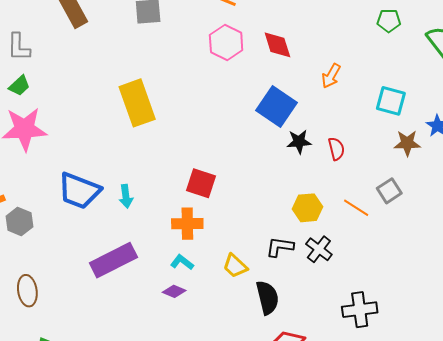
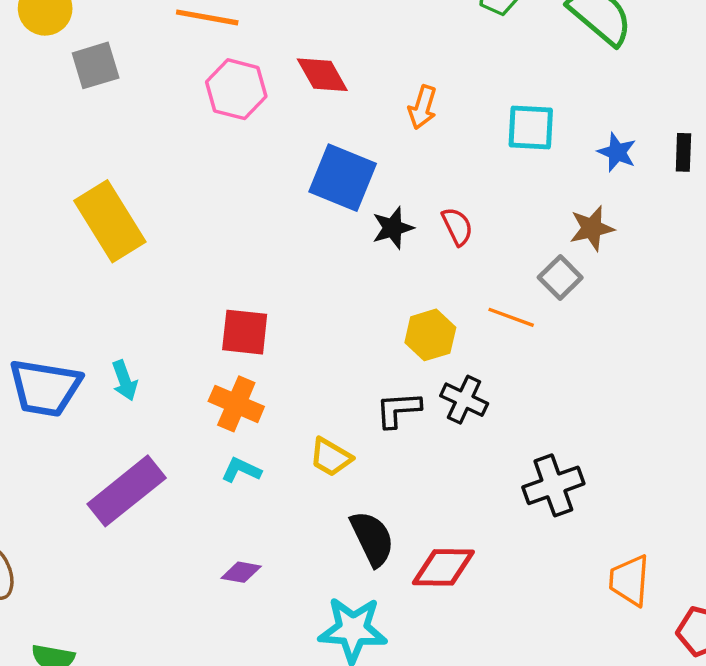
brown star: (407, 143) -> (592, 228), moved
orange cross: (187, 224) -> (236, 404), turned 36
purple diamond: (174, 291) -> (241, 572), moved
black semicircle: (267, 298) -> (372, 539), moved

